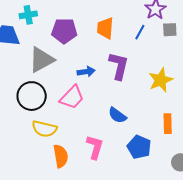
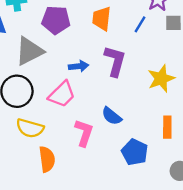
pink L-shape: (95, 147) -> (84, 133), moved

